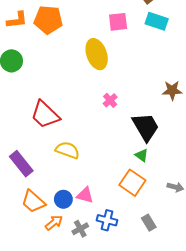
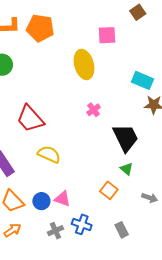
cyan rectangle: (157, 21) -> (143, 80), moved
green triangle: (142, 155) -> (127, 169), moved
orange square: (132, 183) -> (109, 190), size x0.7
orange arrow: (54, 223) -> (12, 230), moved

